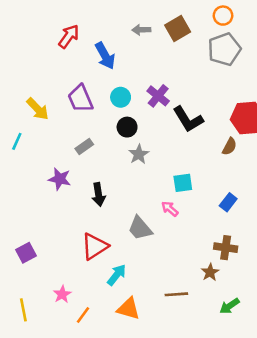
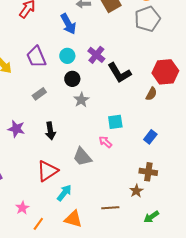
blue arrow: (105, 56) -> (68, 24), moved
purple star: (60, 179) -> (16, 129), moved

